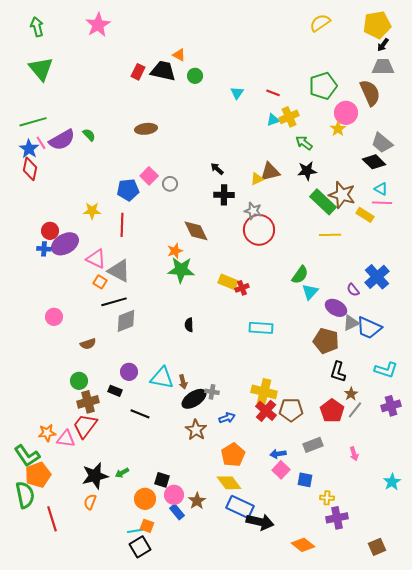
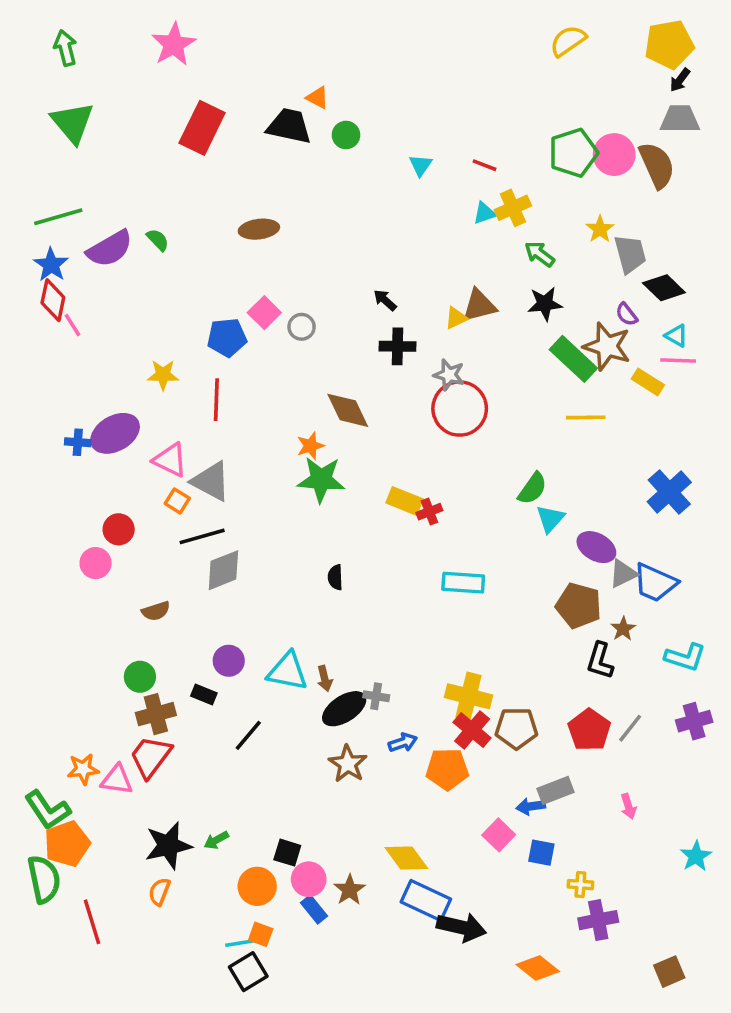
red rectangle: (138, 72) -> (202, 128), moved, size x1.8
pink circle: (346, 113) -> (614, 155), moved
pink line: (41, 143) -> (72, 325), moved
gray trapezoid: (382, 143) -> (630, 254), moved, turned -145
red circle: (50, 231) -> (119, 529), moved
purple semicircle: (353, 290) -> (627, 314), moved
brown star: (351, 394) -> (623, 629), moved
black line: (140, 414) -> (248, 735), turned -72
blue arrow: (278, 454) -> (531, 806), moved
orange pentagon: (233, 455) -> (447, 769), moved, turned 30

